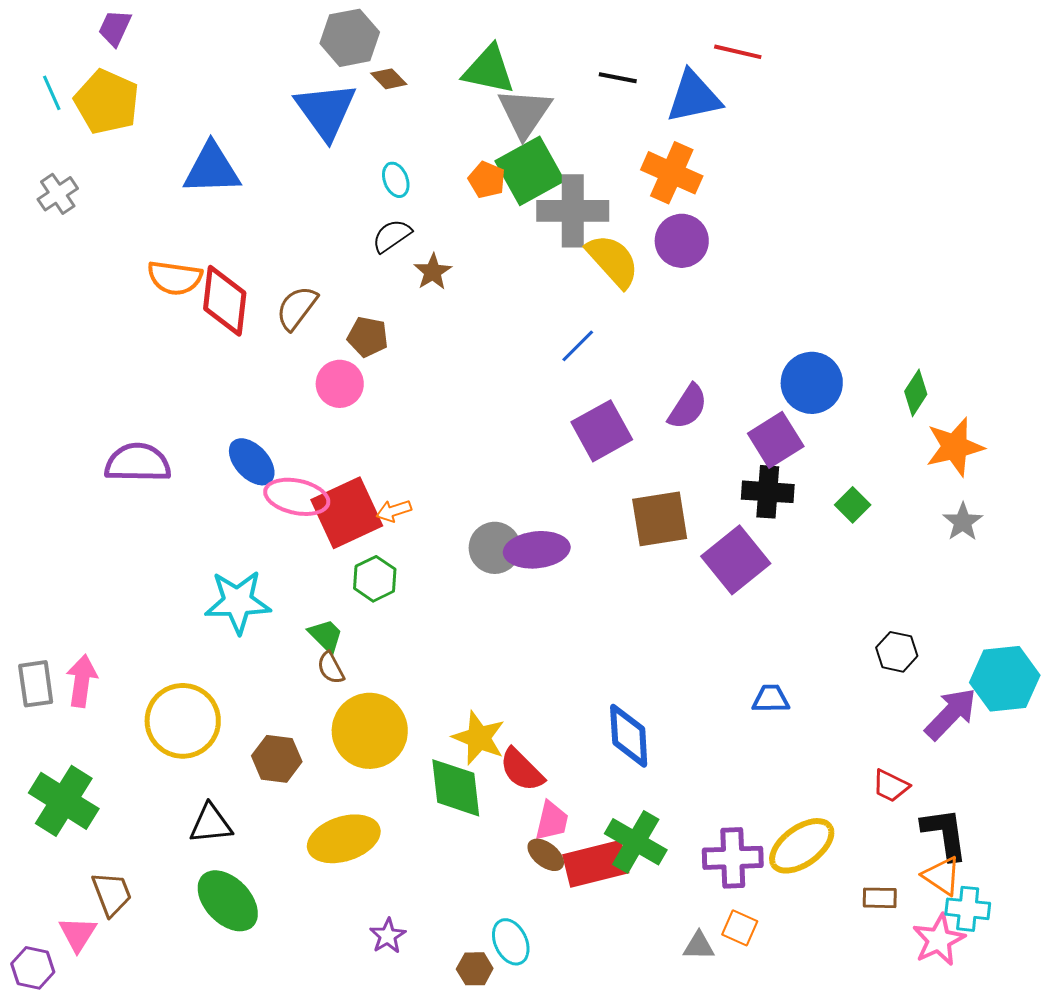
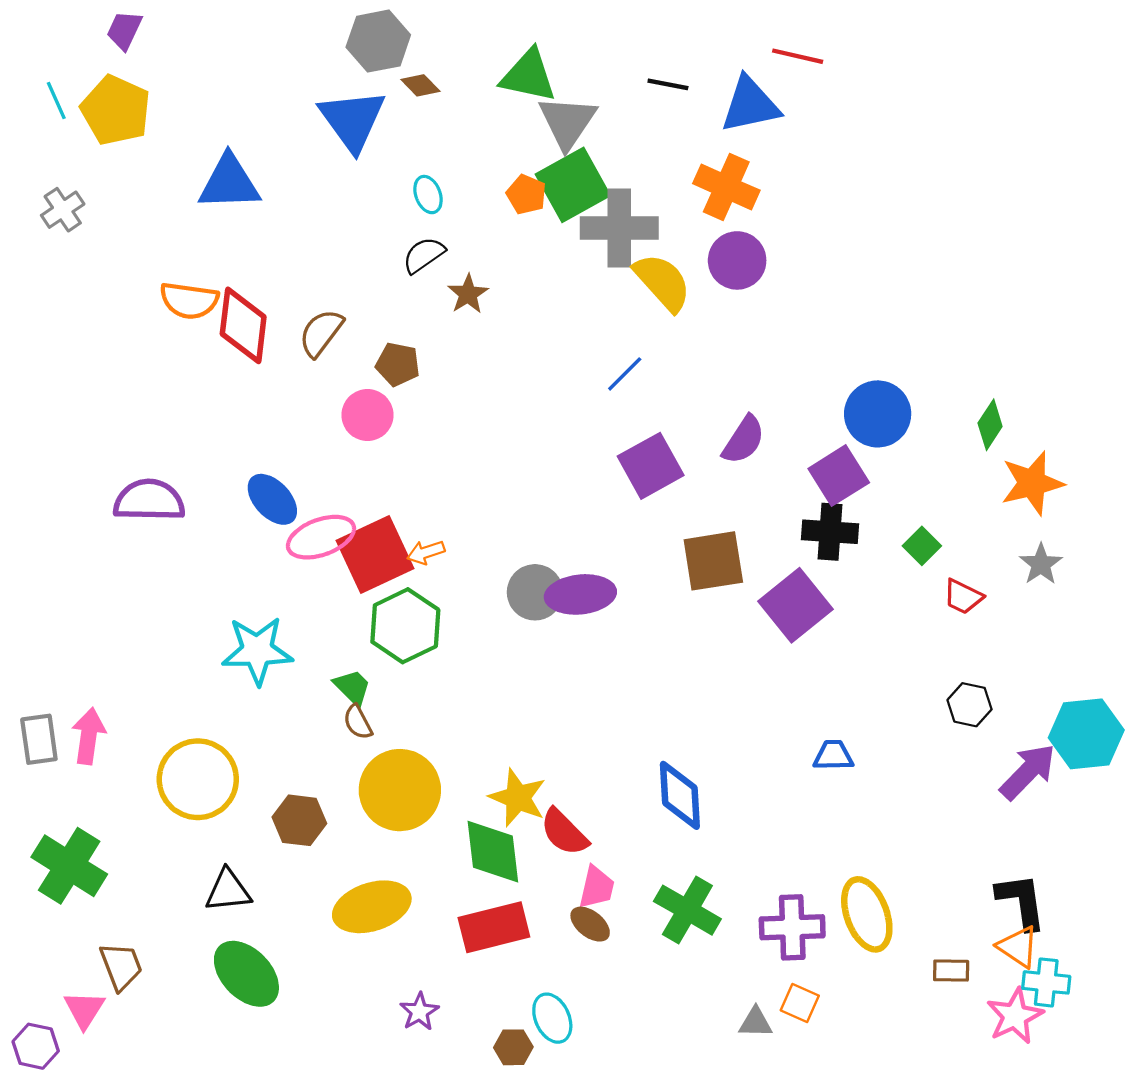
pink ellipse: (297, 497) -> (321, 537), turned -32
green hexagon: (375, 579) -> (405, 626), size x1.5
red trapezoid: (891, 786) -> (963, 597), moved
yellow ellipse: (802, 846) -> (867, 914), turned -74
red rectangle: (596, 864) -> (494, 927), moved

